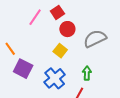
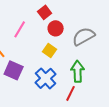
pink line: (35, 17) -> (20, 29), moved
green arrow: (87, 73) -> (78, 71), size x1.5

